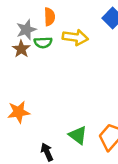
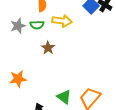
gray star: (26, 30) -> (18, 26), moved
brown star: (21, 49) -> (48, 48), moved

